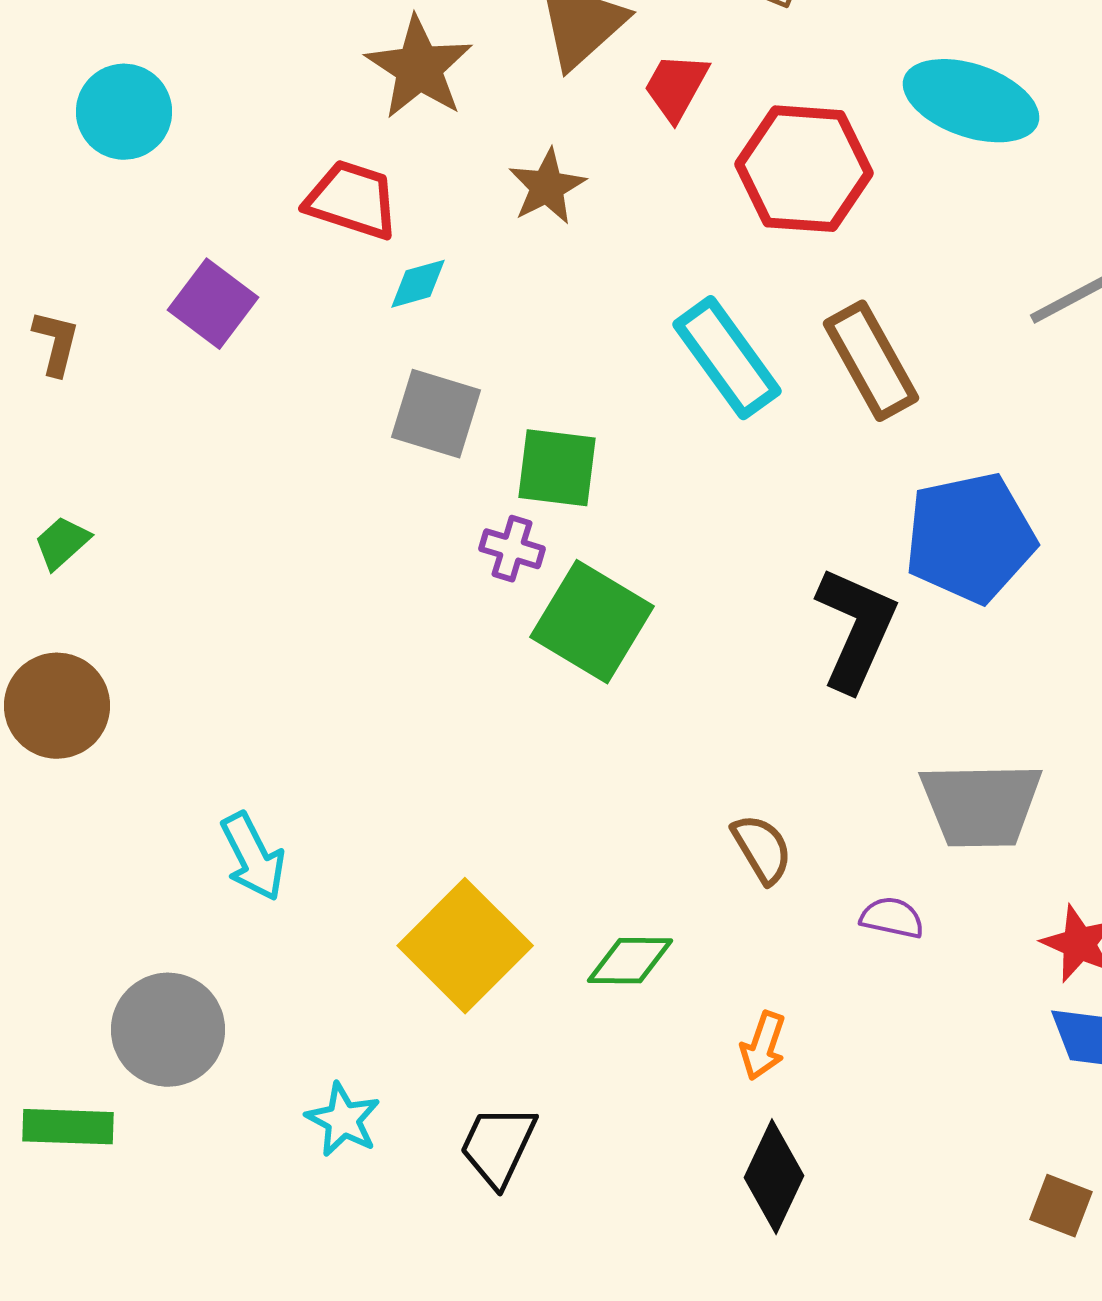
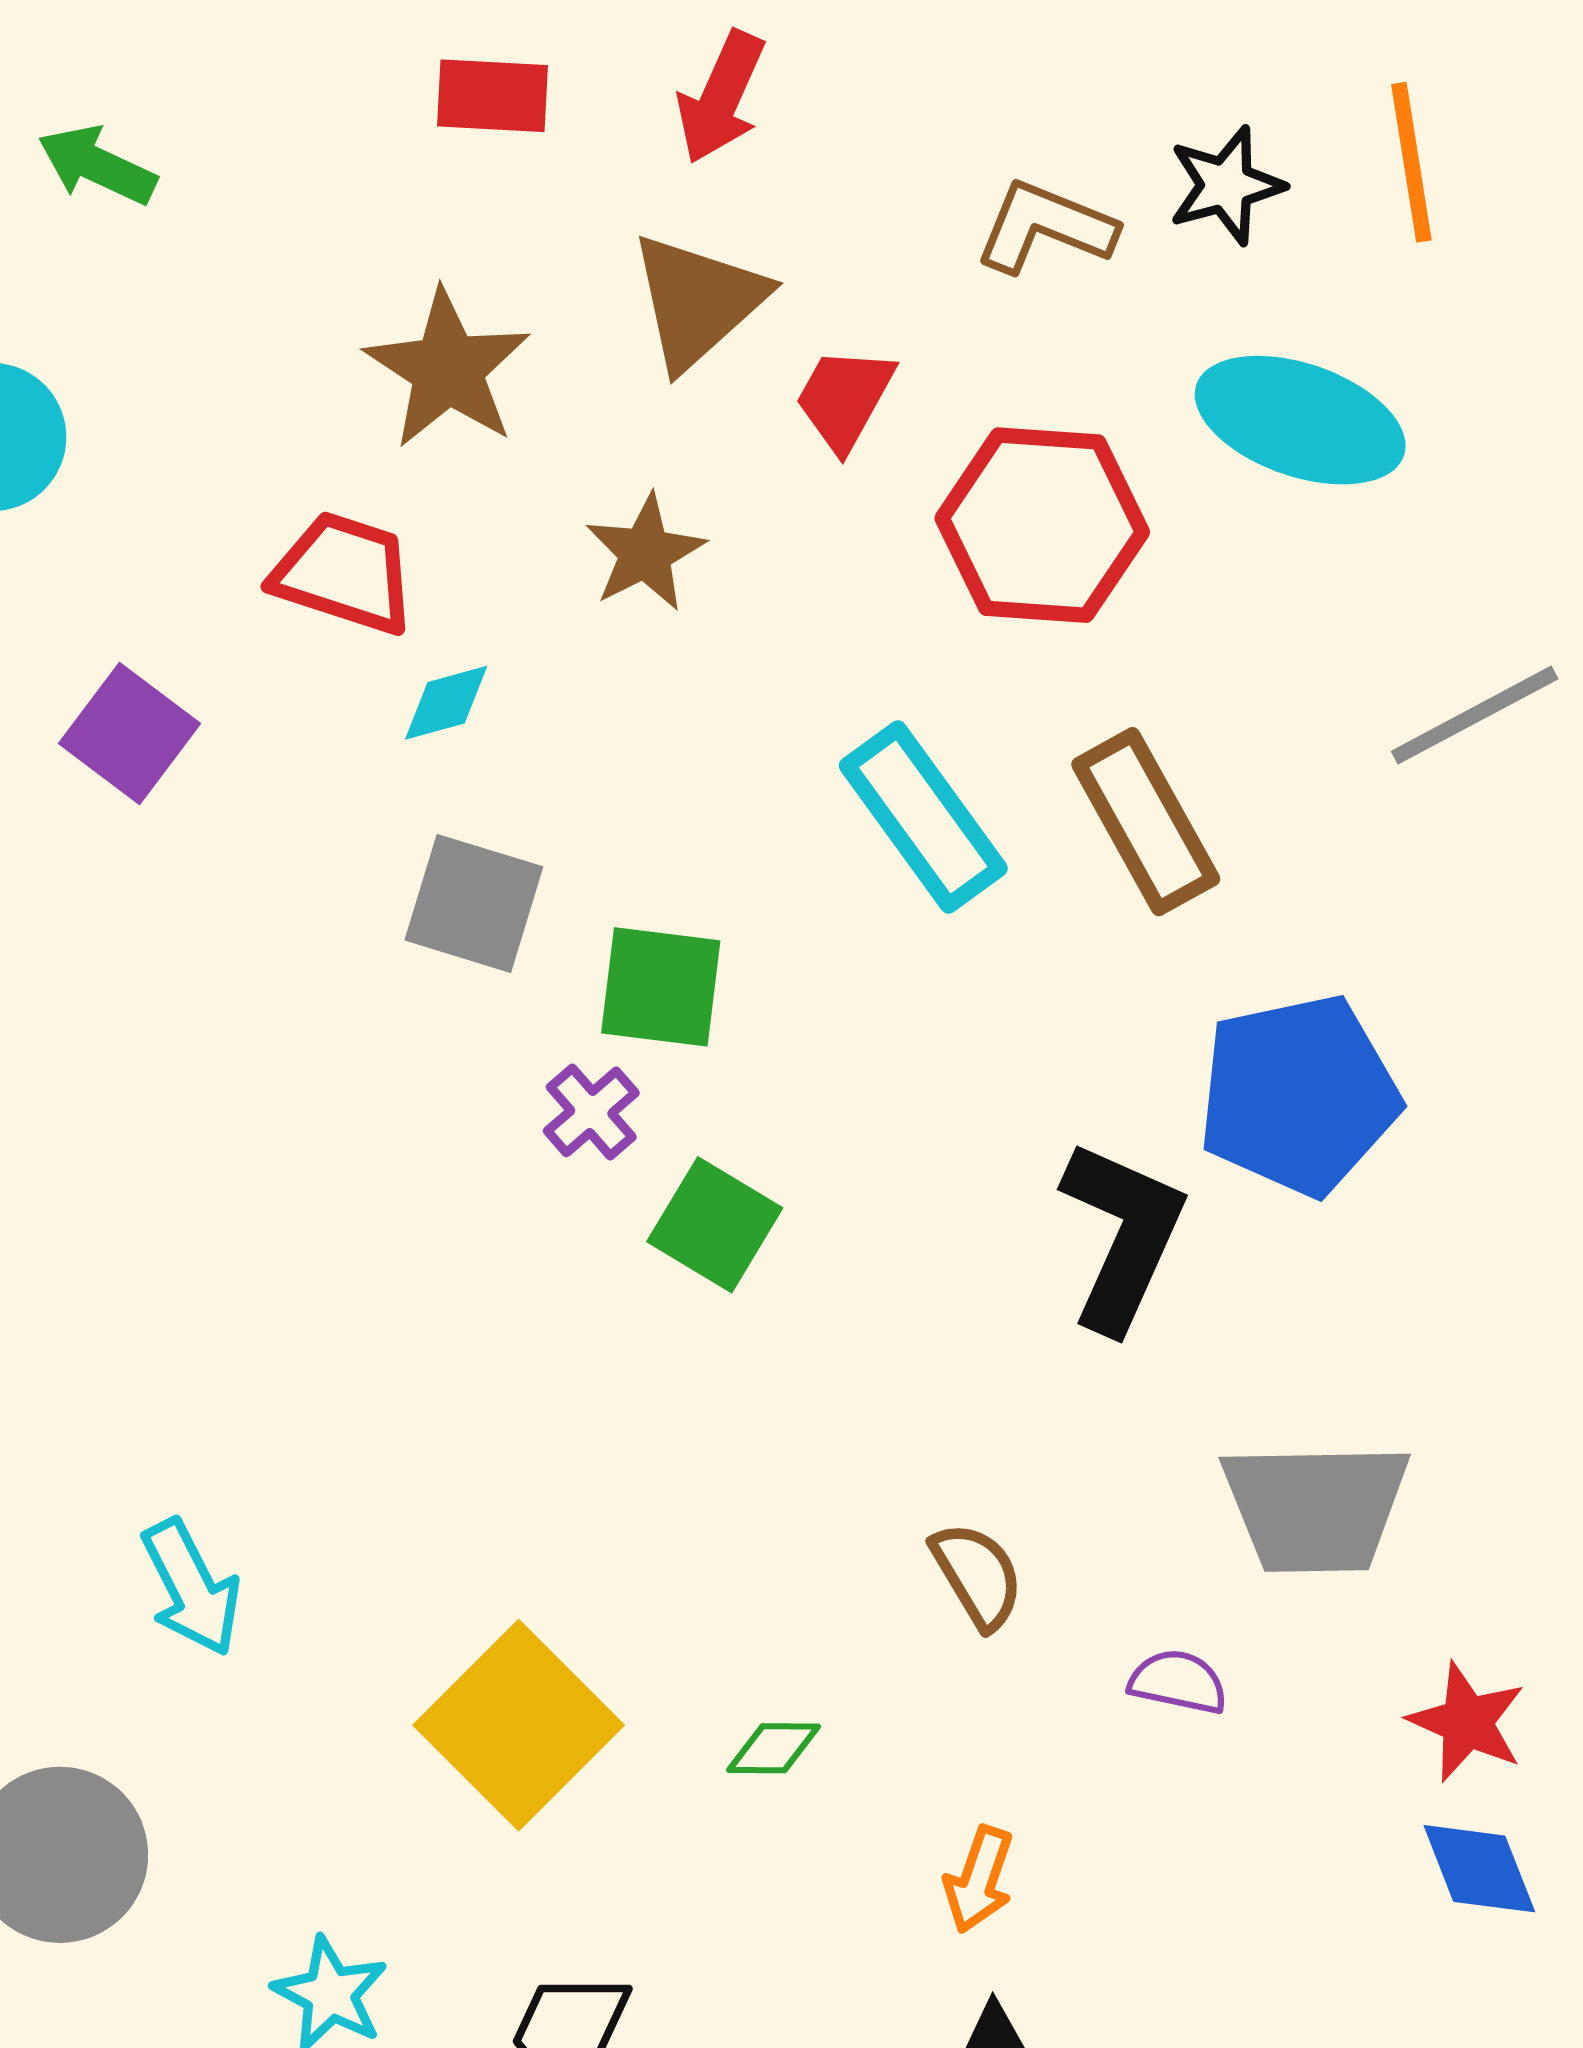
purple cross: (512, 549) -> (591, 1112), turned 32
green square: (592, 622) -> (715, 1225), size x0.7
green diamond: (630, 961) -> (773, 1748), size x0.7

